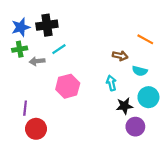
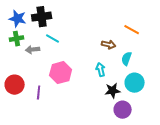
blue star: (21, 27) -> (18, 19), turned 30
cyan line: (59, 49) -> (53, 39), turned 64
cyan semicircle: (140, 71) -> (127, 59), turned 96
purple line: (25, 108) -> (39, 93), moved
red circle: (36, 129) -> (15, 85), moved

